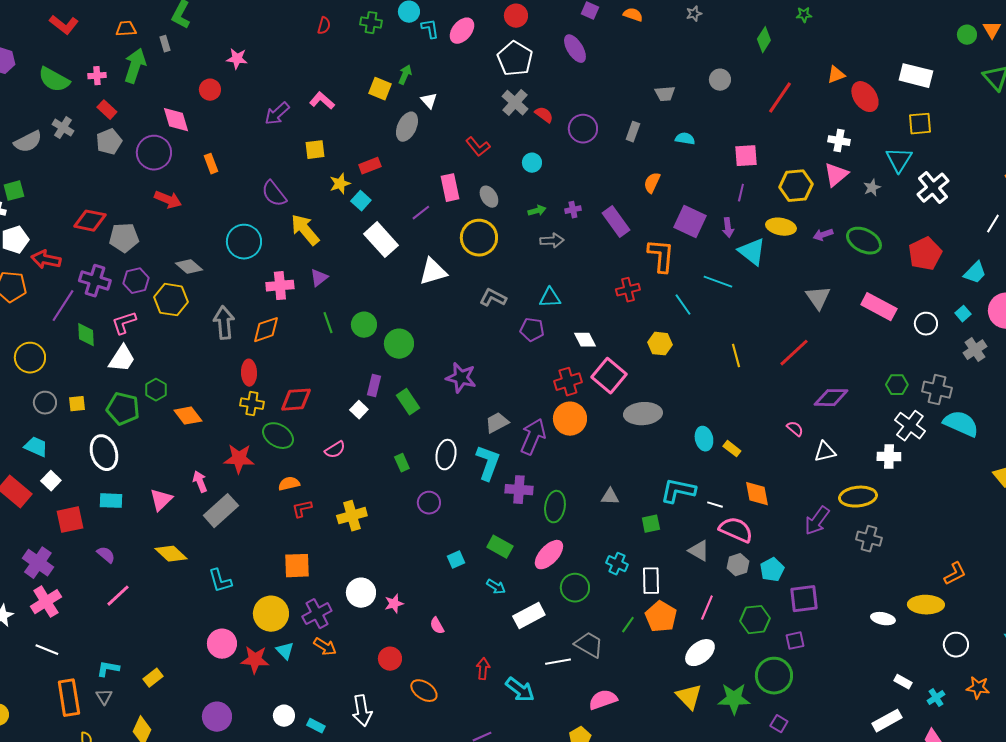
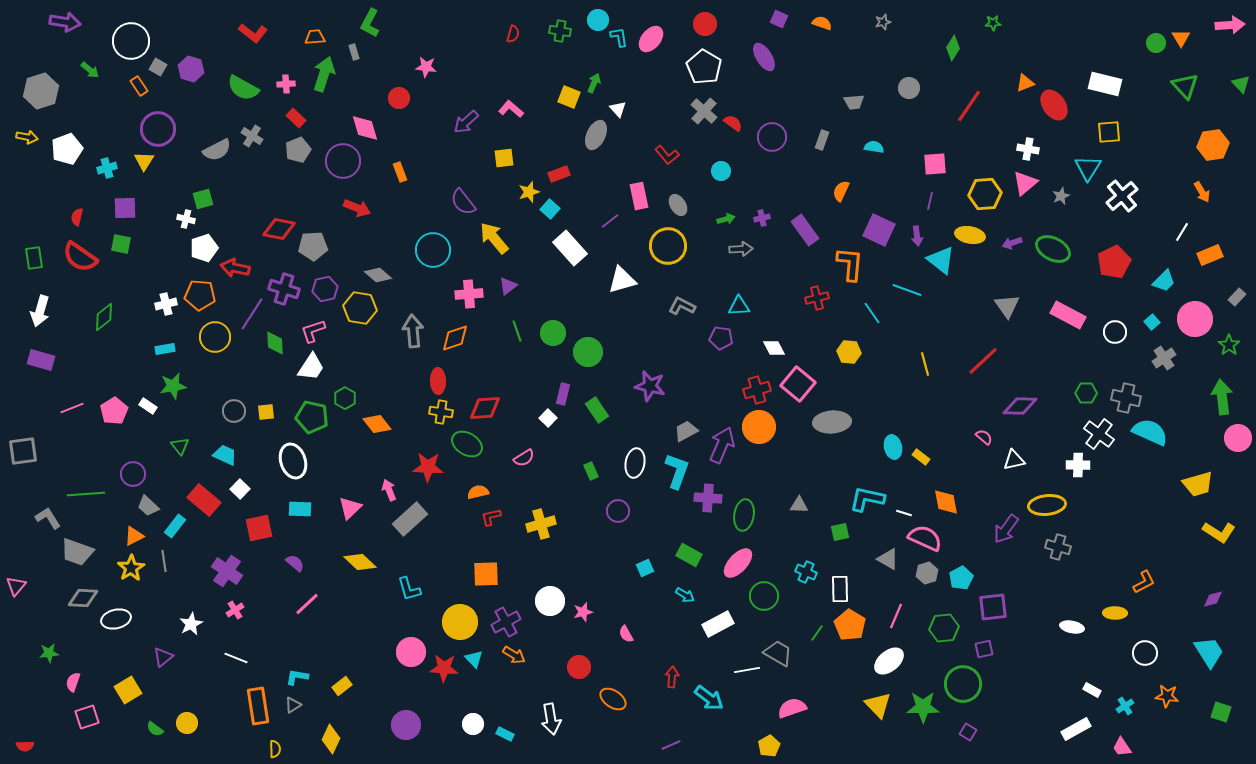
yellow circle: (30, 358) -> (215, 337), moved
pink cross: (46, 602) -> (235, 610), size x0.6
yellow ellipse: (926, 605) -> (1115, 613), size x0.7
gray triangle: (104, 697) -> (293, 705), turned 30

